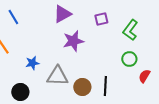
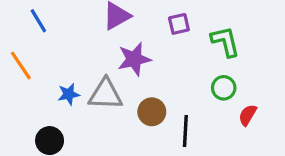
green L-shape: (130, 30) -> (225, 41), turned 130
gray triangle: (57, 76) -> (105, 94), moved
brown circle: (82, 87) -> (152, 112), moved

